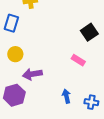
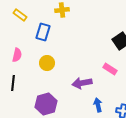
purple arrow: (32, 74) -> (82, 83), moved

